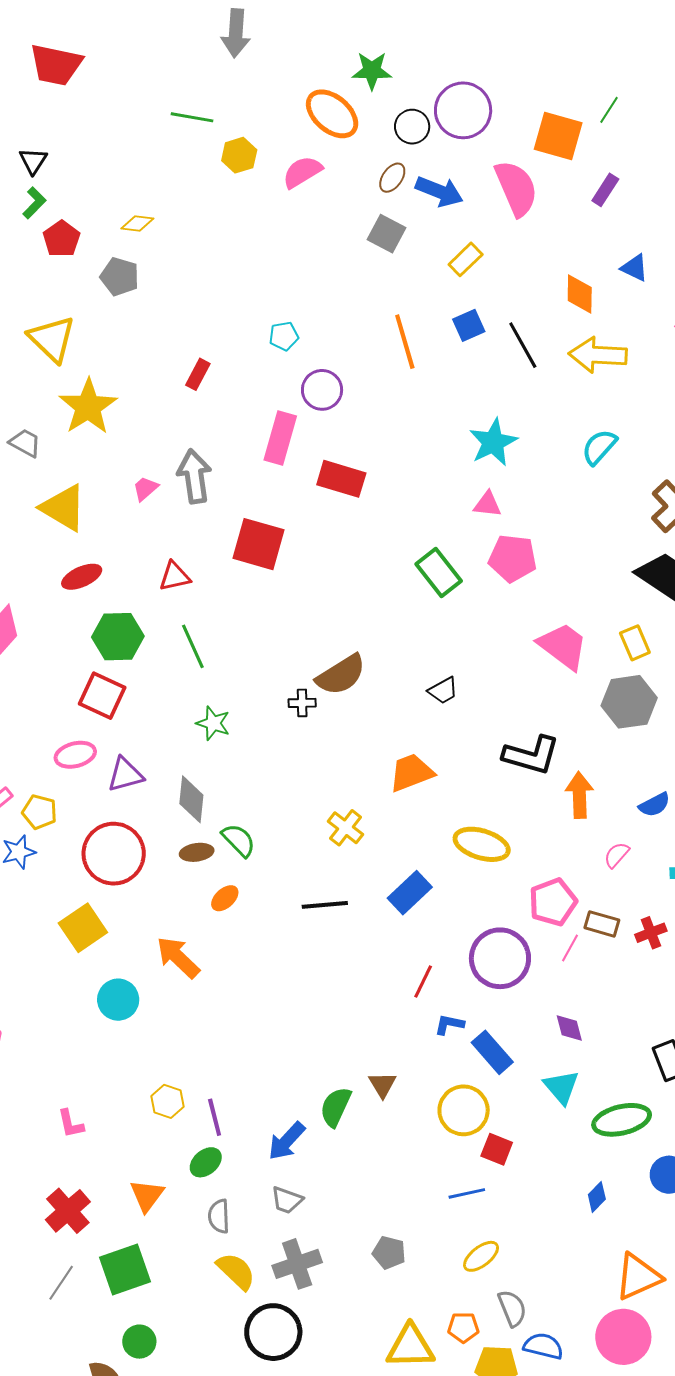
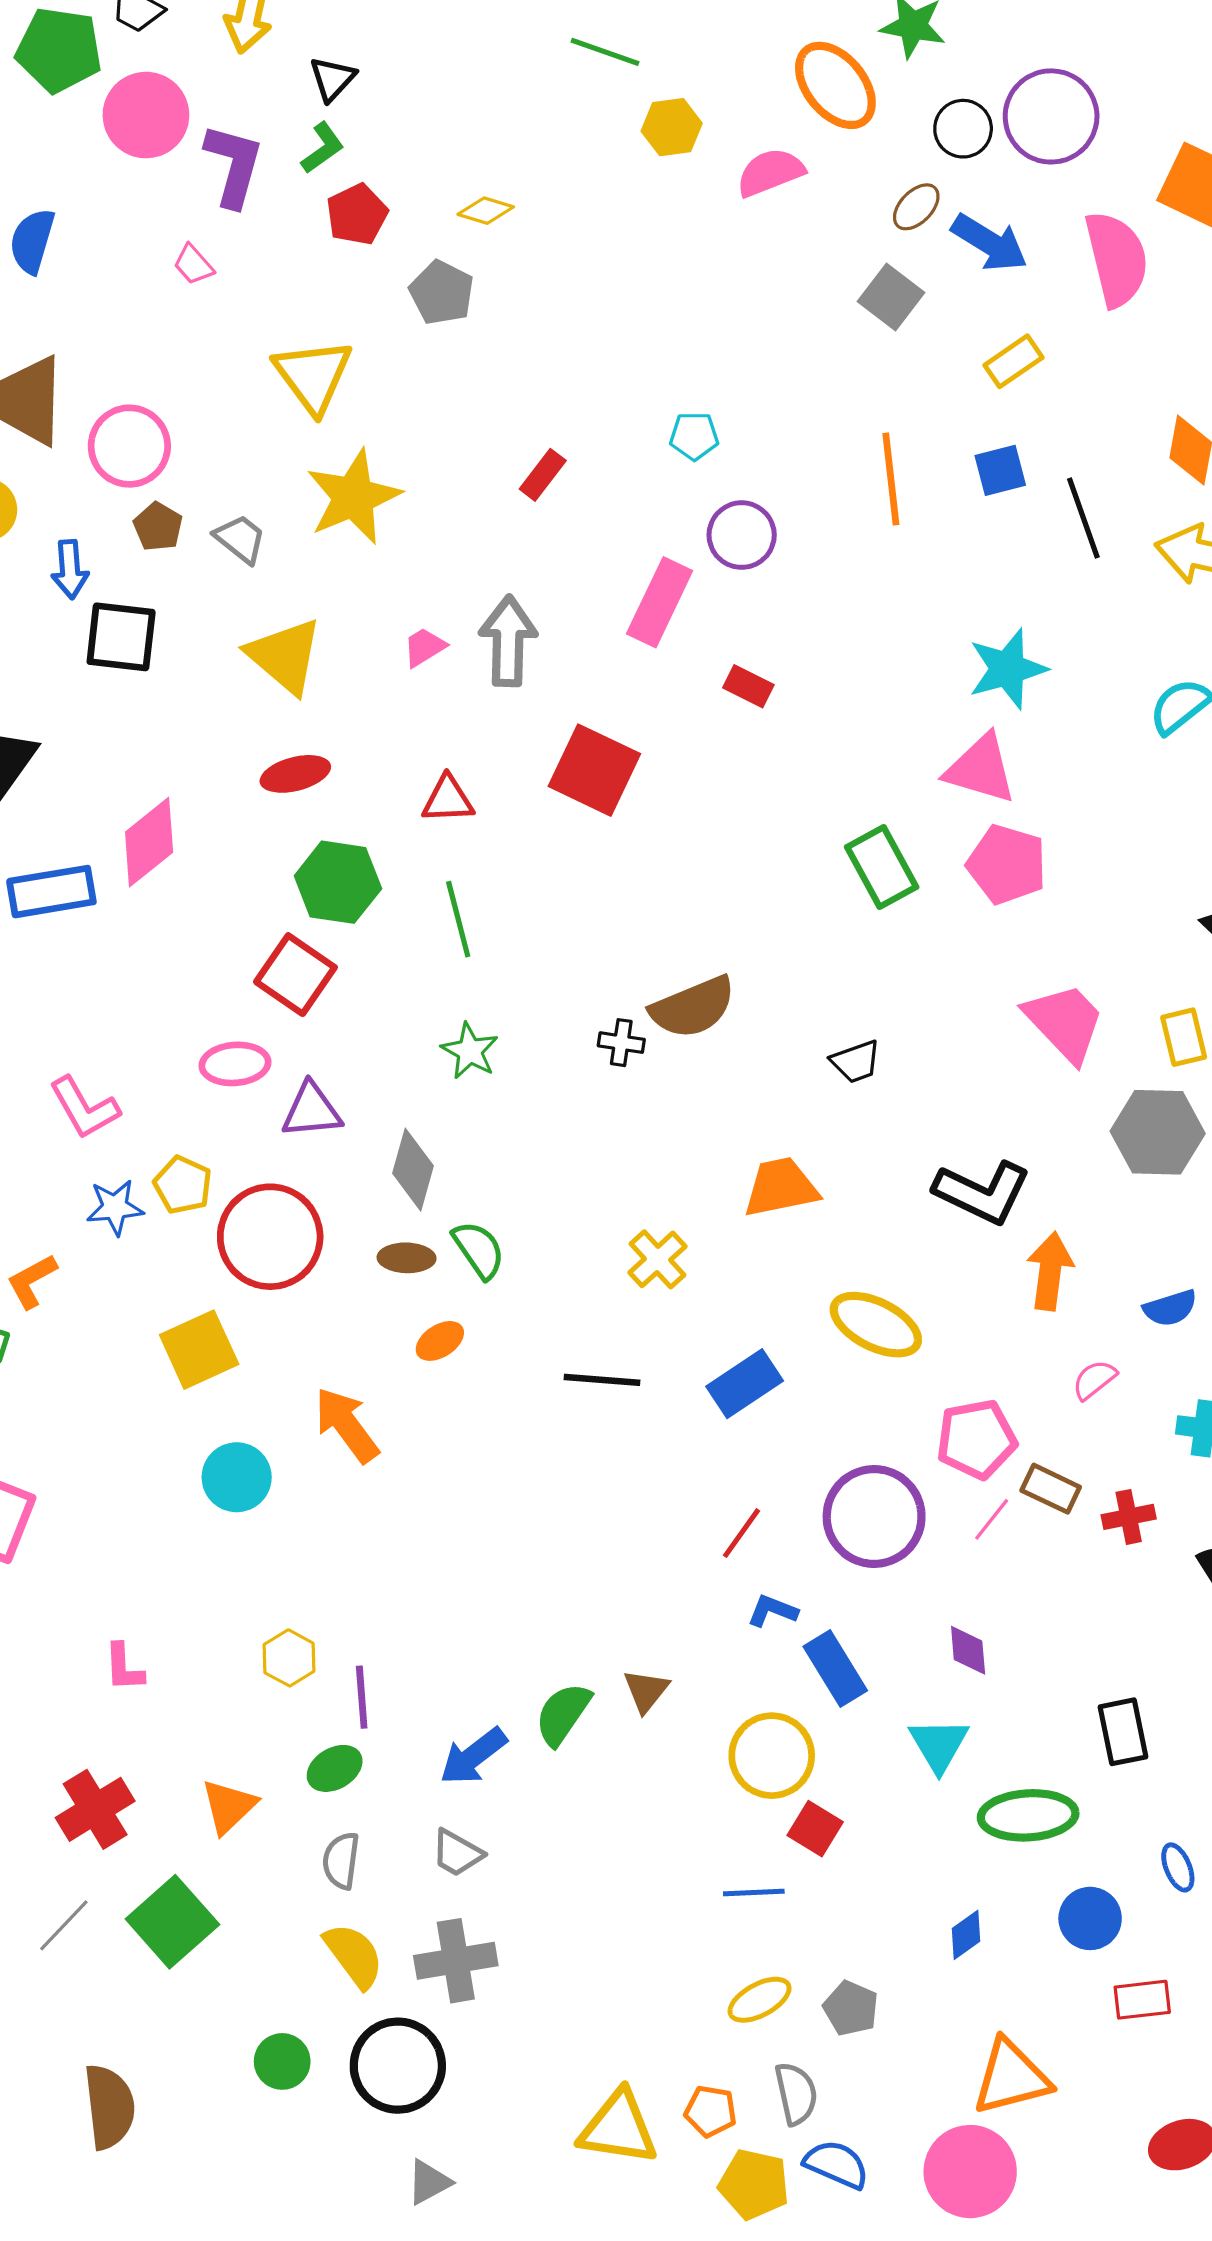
red rectangle: (341, 479) -> (748, 686), size x0.6
pink triangle: (487, 504) -> (981, 769), size x1.6
yellow pentagon: (39, 812) -> (183, 1185), moved
gray pentagon: (389, 1253) -> (851, 2008), moved
green square: (125, 1270) -> (172, 1922), turned -32
green circle: (139, 1342) -> (282, 2061), moved

